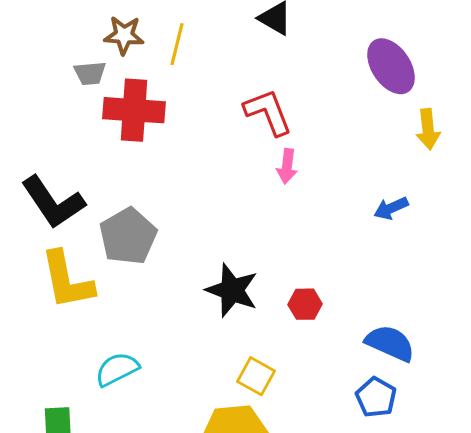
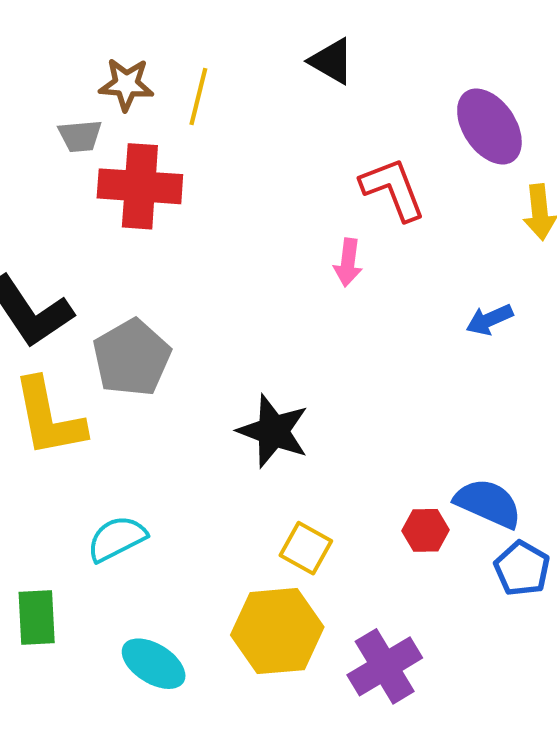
red L-shape: (268, 112) -> (393, 189), moved
red hexagon: (305, 304) -> (426, 530), moved
blue pentagon: (376, 397) -> (522, 568), moved

